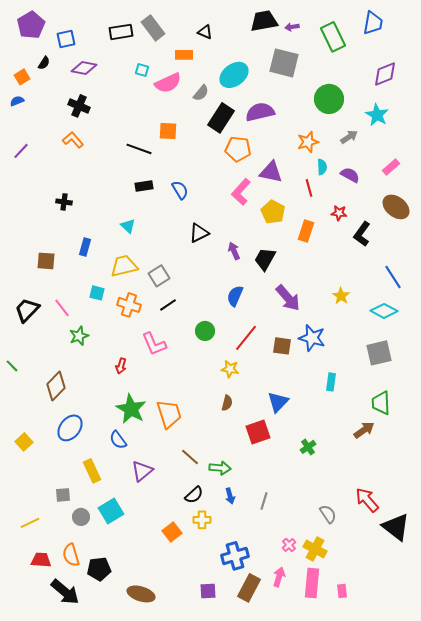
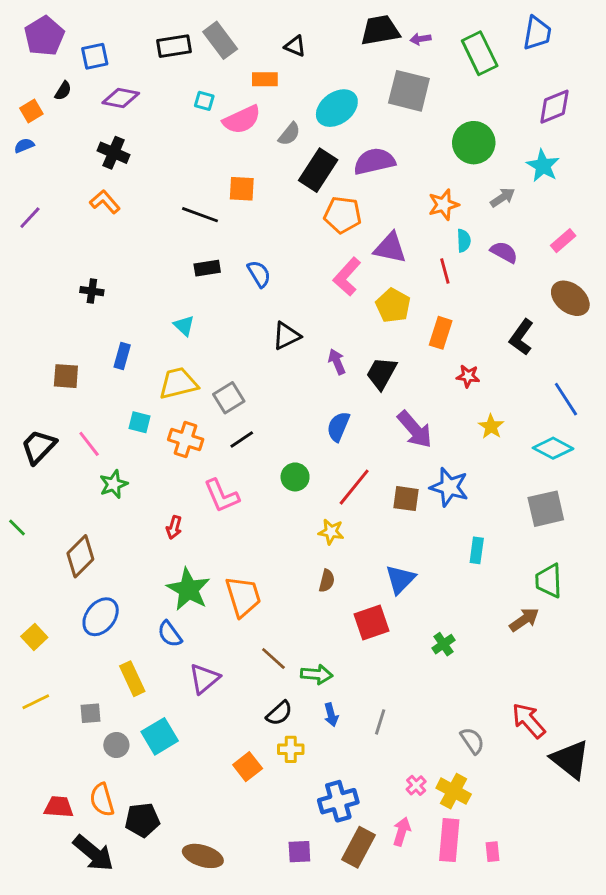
red star: (339, 213) -> (468, 376), moved
yellow line: (30, 523) -> (36, 702), moved

